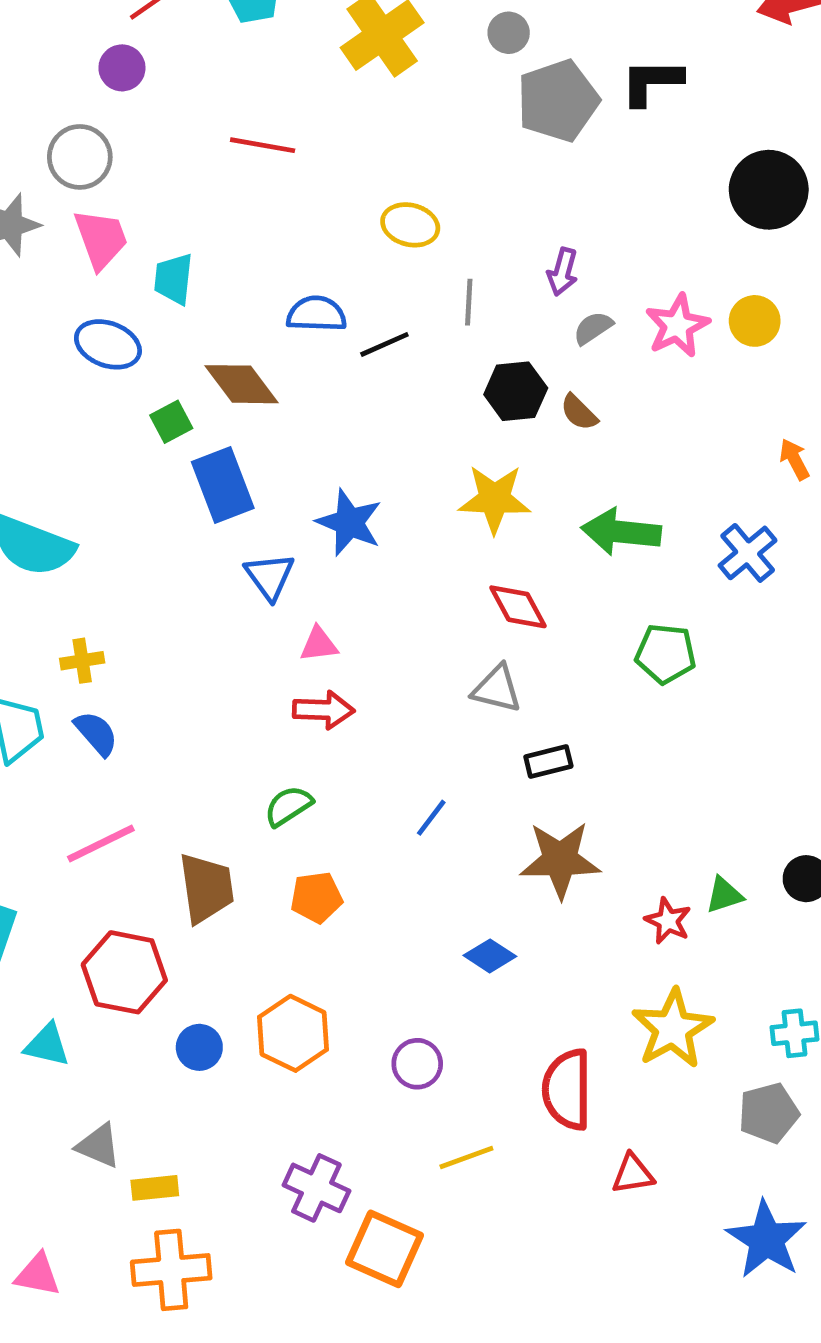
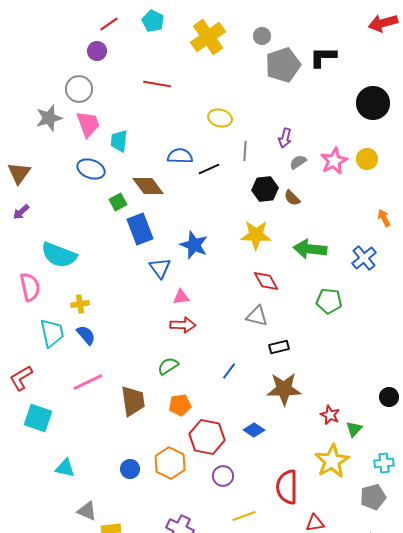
green triangle: (724, 895) -> (354, 429), moved, turned -30
red hexagon: (124, 972) -> (207, 437), moved

